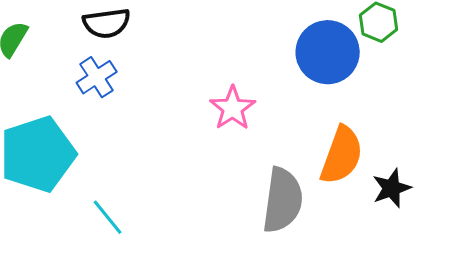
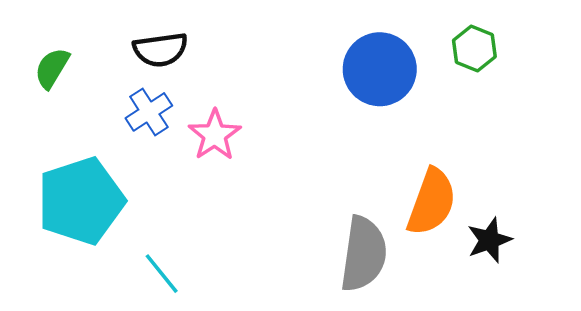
blue circle: (328, 52) -> (380, 69), moved
pink star: (233, 108) -> (215, 135), moved

